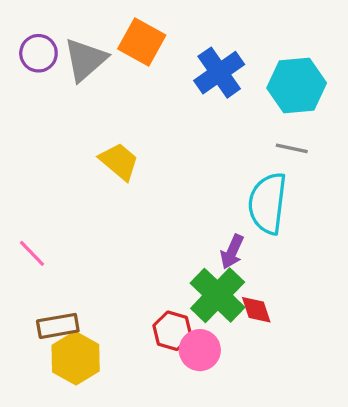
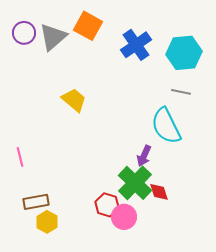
cyan semicircle: (268, 203) -> (166, 126), turned -33
pink line: (32, 253) -> (20, 157), turned 30
yellow hexagon: (76, 358) -> (47, 222), size x0.7

